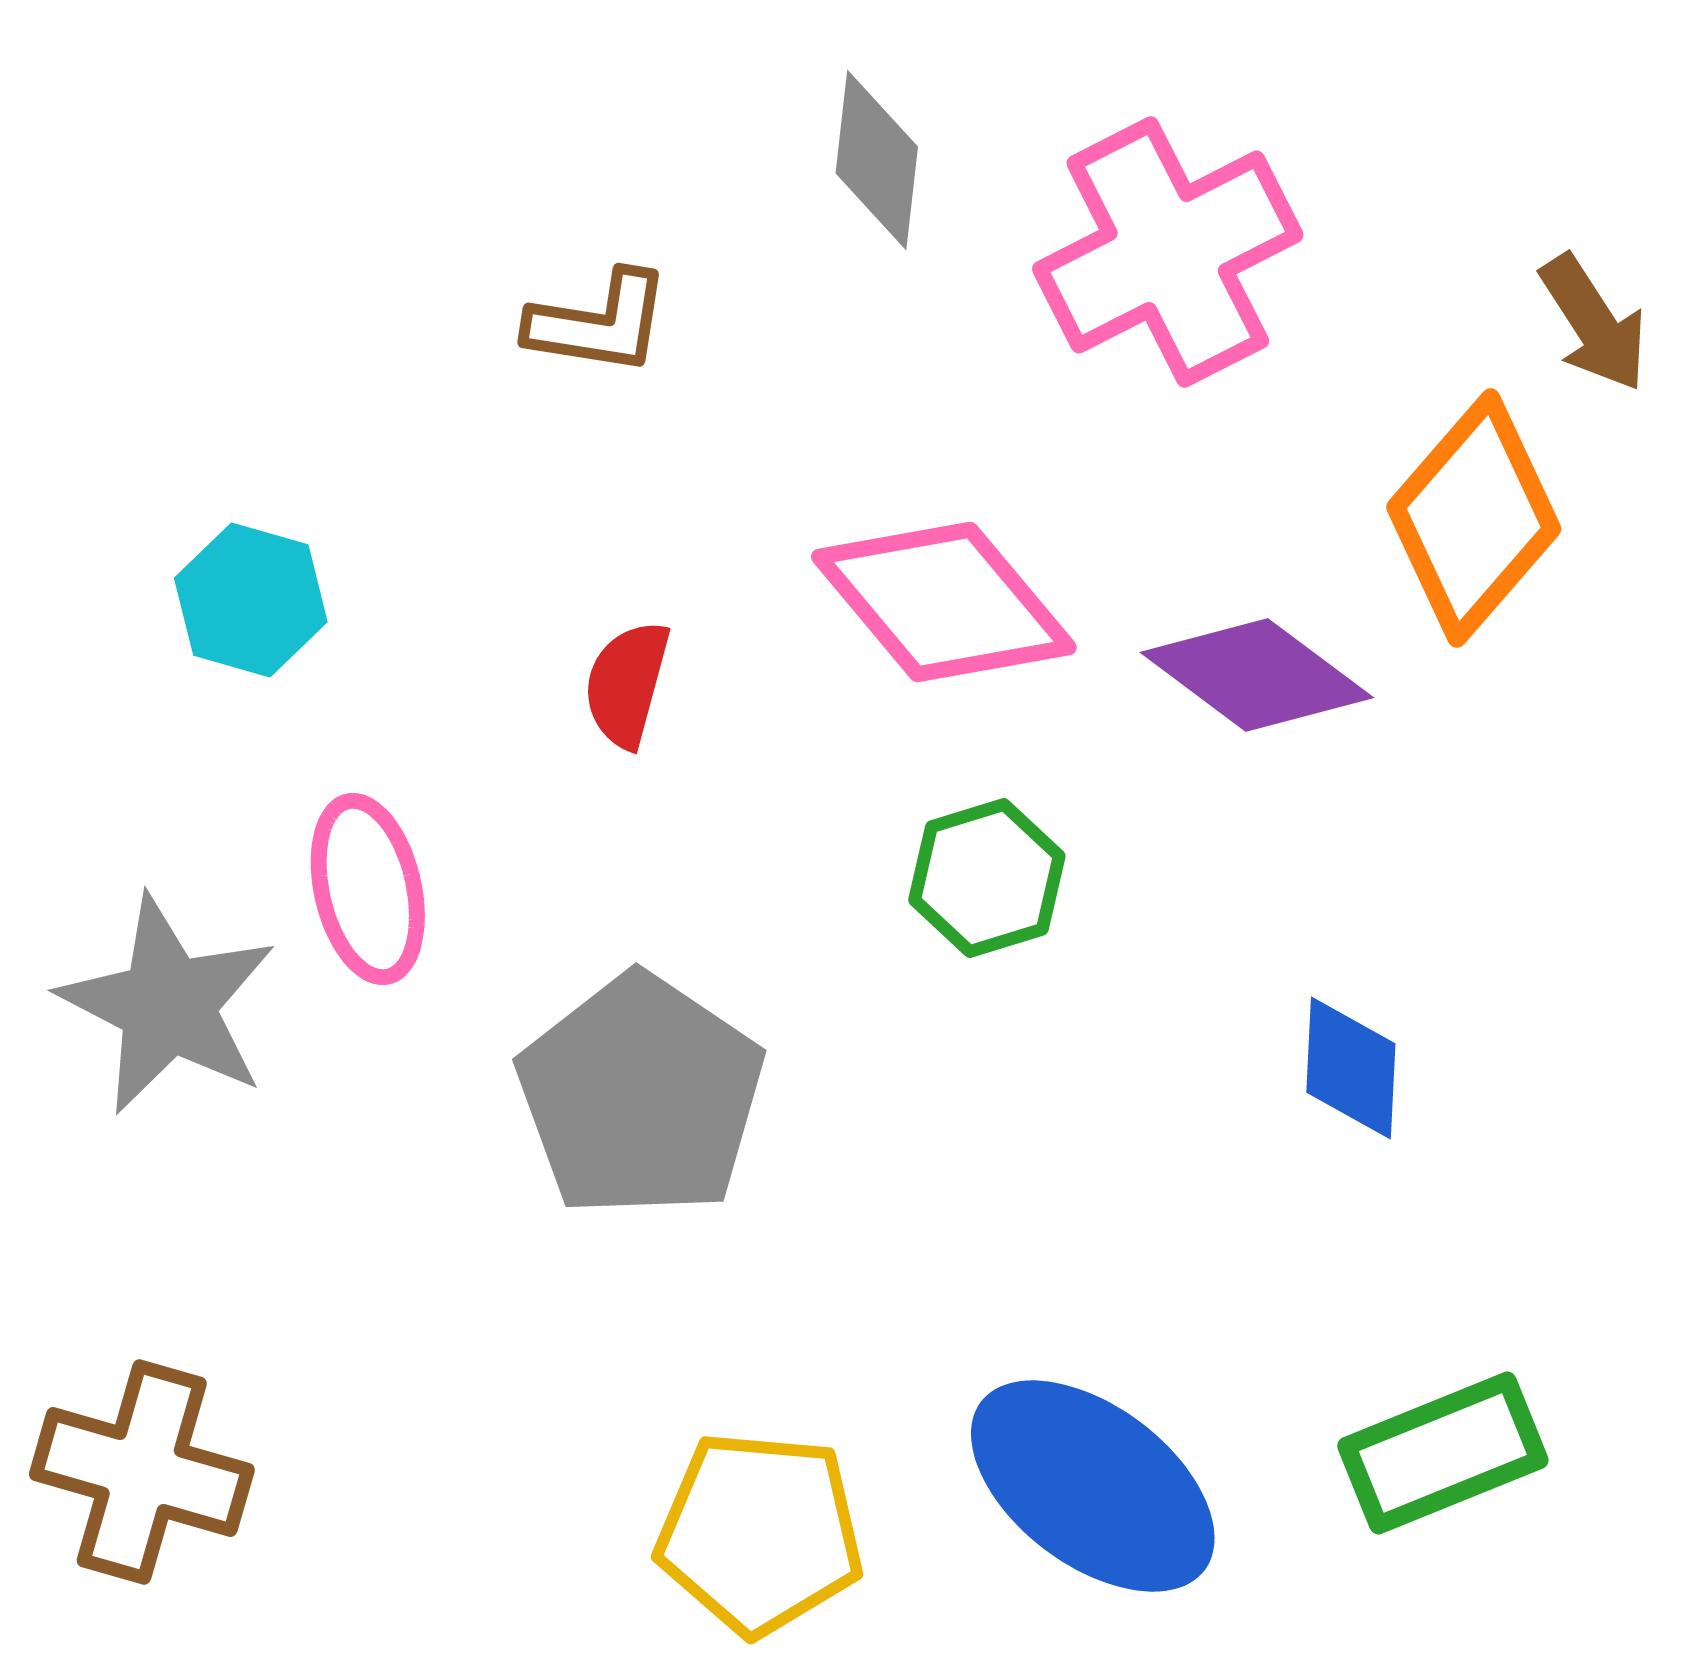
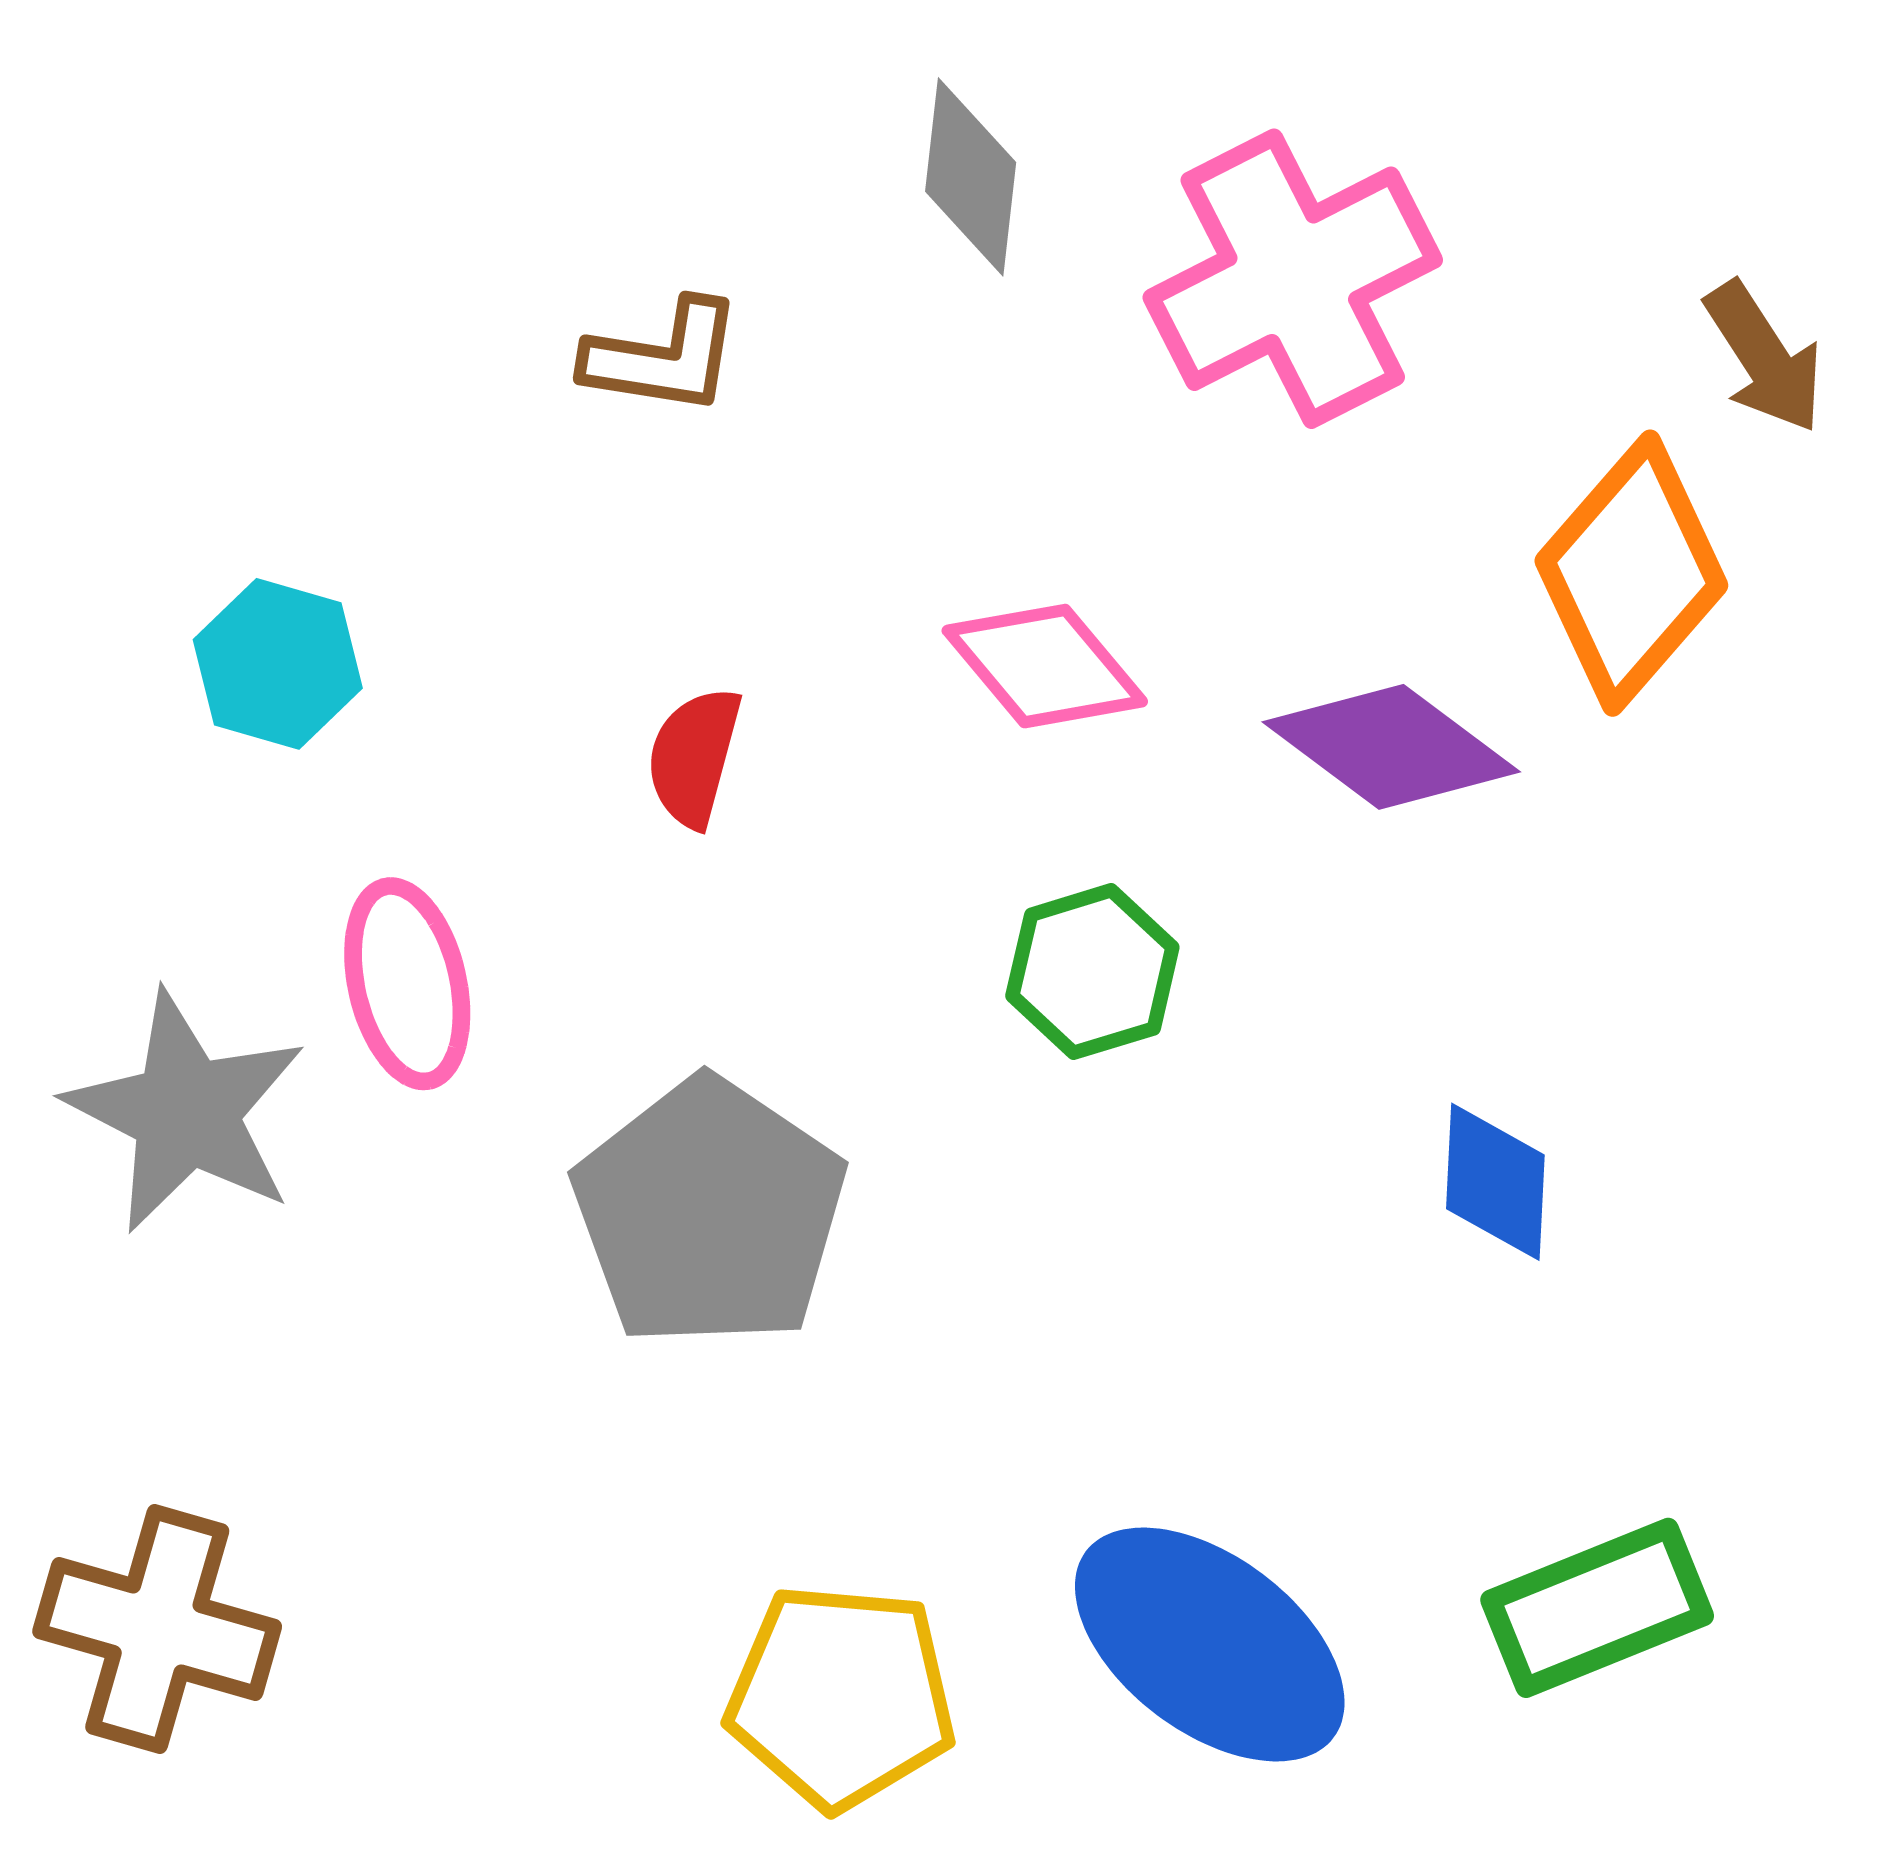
pink diamond: (944, 602) -> (1045, 666), size x0.7

